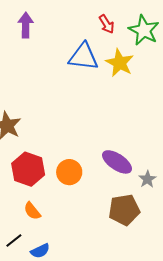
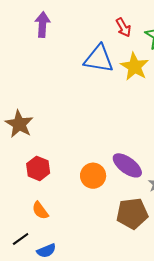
red hexagon: (28, 169) -> (38, 168), size x0.7
orange circle: (69, 172) -> (93, 176), moved

